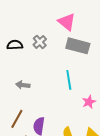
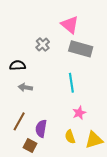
black semicircle: (15, 45) -> (18, 65), moved
pink star: (89, 102) -> (79, 113), moved

